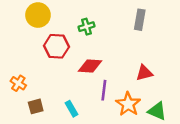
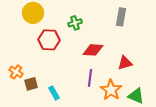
red diamond: (90, 66) -> (93, 50), moved
brown square: (36, 106) -> (31, 84), moved
cyan rectangle: (71, 109) -> (54, 93), moved

